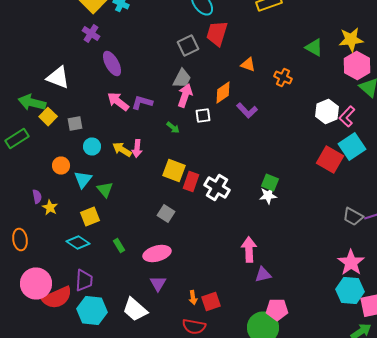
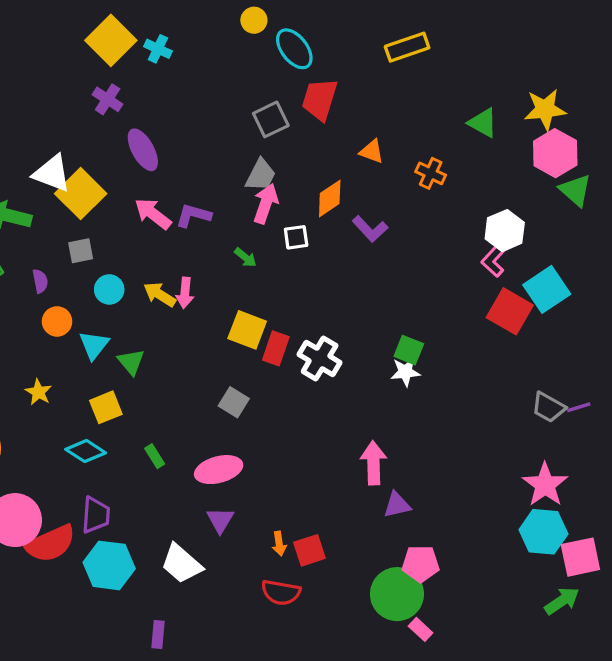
yellow square: (48, 116) -> (81, 194), moved, size x1.6
pink L-shape: (347, 116) -> (495, 259), moved
purple semicircle: (37, 196) -> (40, 281), moved

